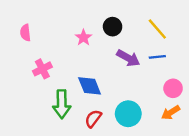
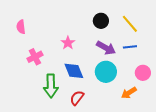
black circle: (113, 27) -> (101, 21), moved
pink star: (83, 38) -> (68, 43), moved
orange arrow: (171, 113) -> (129, 93), moved
cyan circle: (128, 114) -> (106, 72), moved

